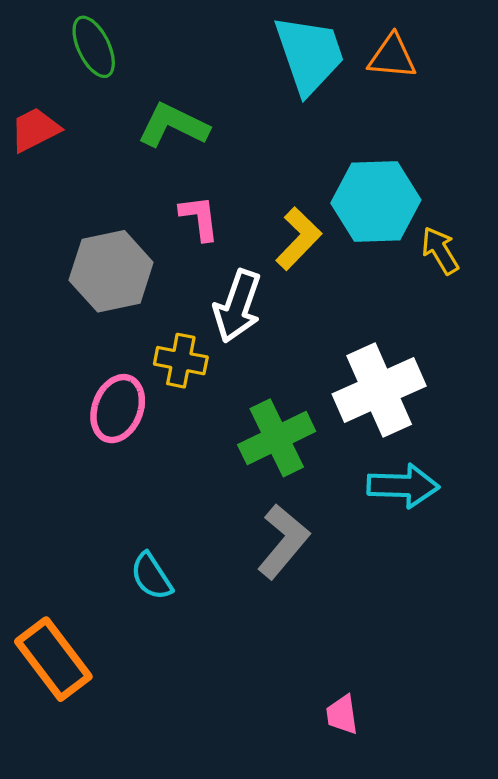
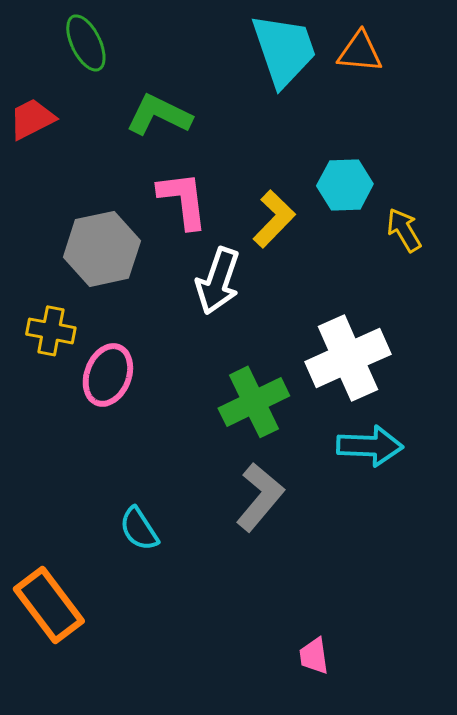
cyan hexagon: (376, 202) -> (345, 185), size x0.7
pink L-shape: (199, 218) -> (183, 200), size x1.4
yellow cross: (181, 361) -> (51, 331), moved

